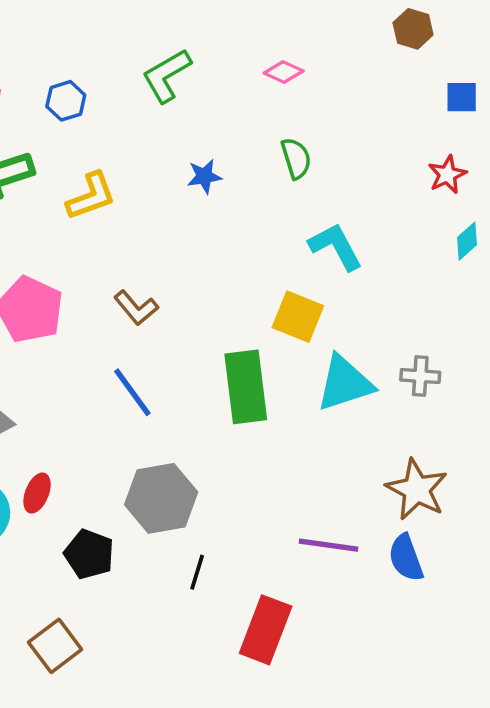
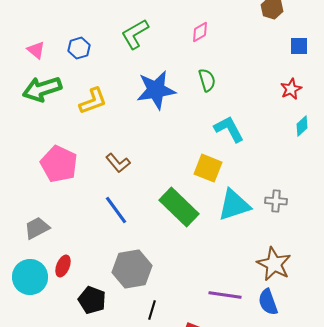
pink diamond: (284, 72) -> (200, 32), turned -55
blue star: (204, 176) -> (156, 90), size x2.0
green rectangle: (246, 387) -> (179, 207), turned -39

